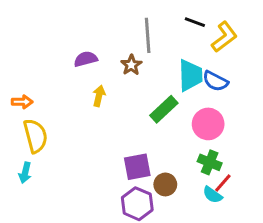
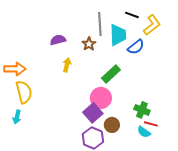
cyan trapezoid: (190, 75) -> (118, 35), moved
blue semicircle: (215, 81) -> (136, 47), moved, turned -66
orange arrow: (22, 102) -> (15, 69), size x1.5
pink circle: (208, 124) -> (101, 98), moved
purple square: (137, 167) -> (93, 113), turned -30
red line: (223, 183) -> (151, 124), turned 64

